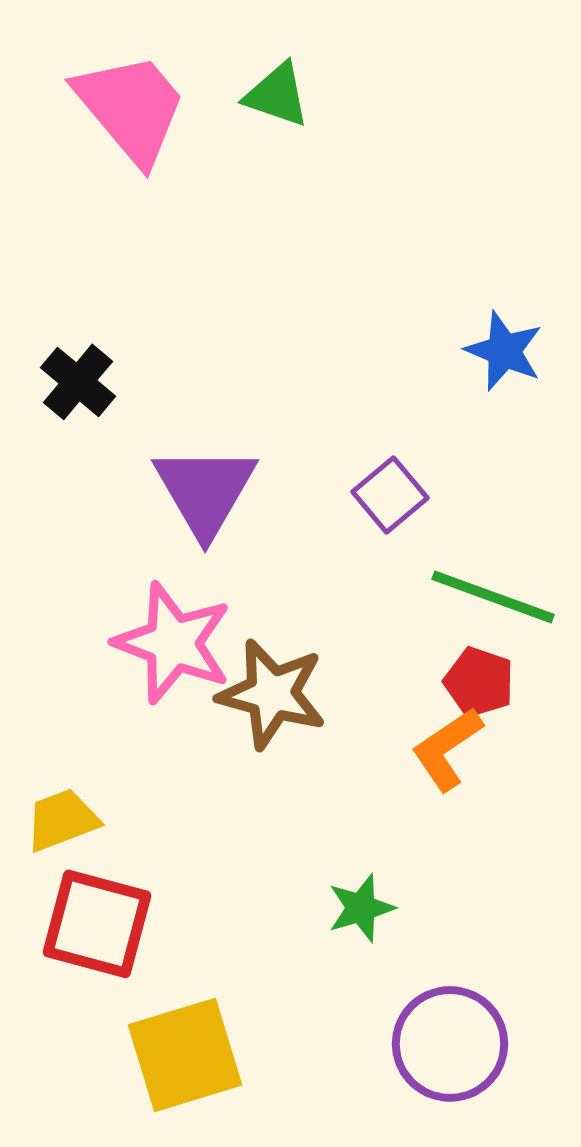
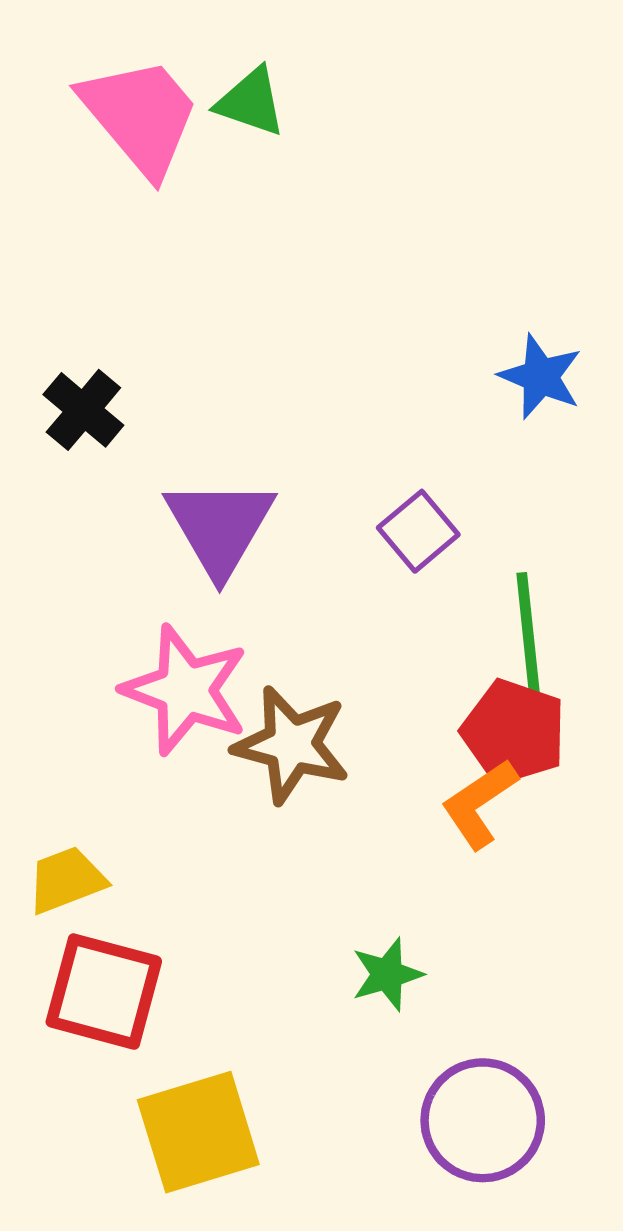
green triangle: (277, 95) -> (251, 102), moved
green line: (493, 597) -> (529, 641), turned 64
red pentagon: (479, 682) -> (514, 732), size x1.4

